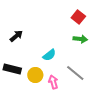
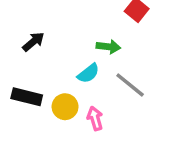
green arrow: (80, 39) -> (108, 47), moved
gray line: (75, 73) -> (130, 85), moved

